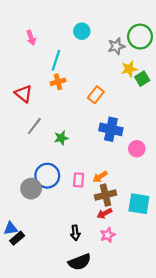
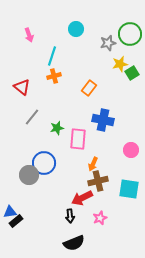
pink circle: (137, 149) -> (131, 150), moved
orange arrow: (100, 177) -> (93, 164), turned -32
pink rectangle: (79, 180) -> (78, 139), moved, size x1.5
red arrow: (104, 213) -> (82, 198), moved, size x1.5

